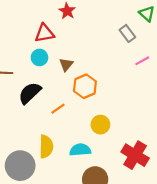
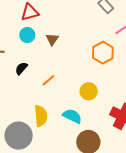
orange hexagon: (85, 86) -> (103, 53), moved
black semicircle: (30, 93) -> (21, 68), size x0.6
cyan semicircle: (80, 150) -> (72, 116), turned 36

